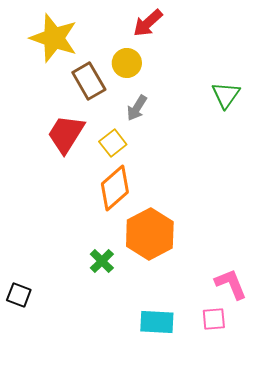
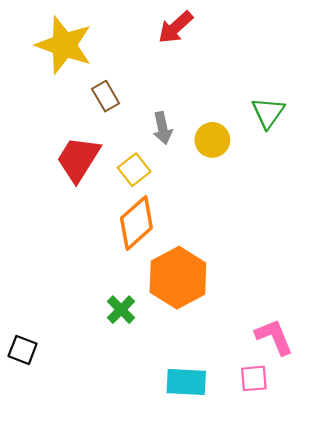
yellow circle: (127, 63) -> (212, 140), moved
brown rectangle: (89, 81) -> (106, 96), size x0.7
gray arrow: (137, 108) -> (163, 128), turned -44

